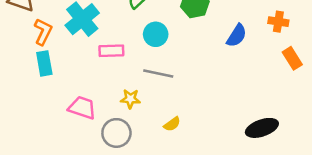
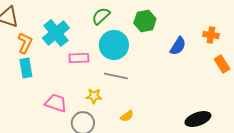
cyan circle: (156, 34) -> (114, 45), size x1.5

